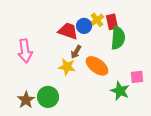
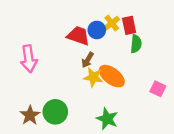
green semicircle: (118, 38) -> (136, 44), size x0.7
yellow star: (67, 67) -> (93, 77), moved
pink square: (137, 77) -> (158, 89), turned 32
green star: (120, 91) -> (107, 119), moved

